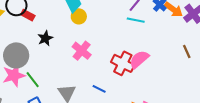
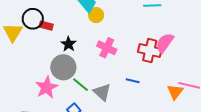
gray circle: (16, 55) -> (63, 67), moved
green line: (33, 80) -> (81, 85), moved

